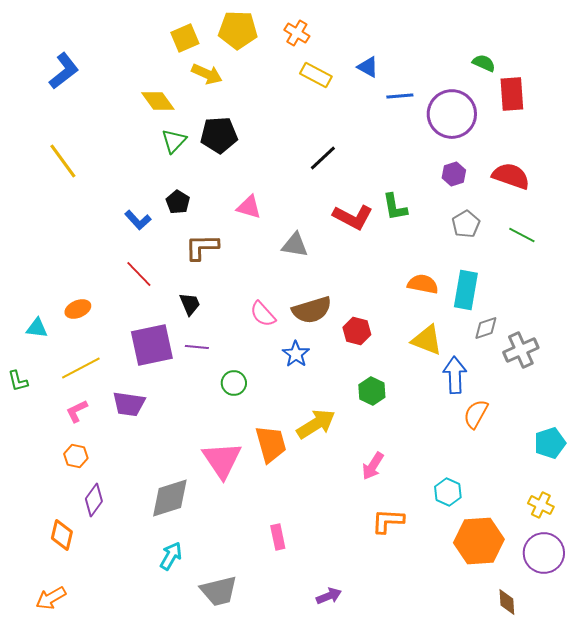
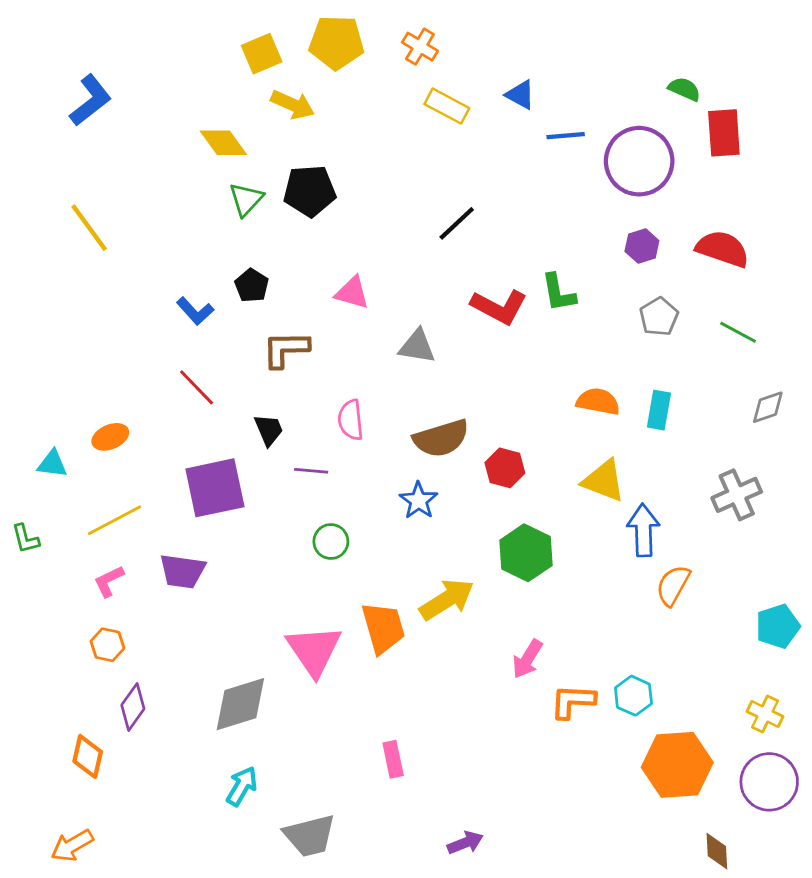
cyan rectangle: (466, 290) -> (659, 410), size x0.7
pink semicircle: (263, 314) -> (351, 420), moved, turned 36
gray diamond: (486, 328) -> (768, 407), moved
purple line: (197, 347) -> (311, 471), moved
green hexagon: (372, 391) -> (526, 553), size x1.4
orange L-shape: (388, 521) -> (573, 701), moved

